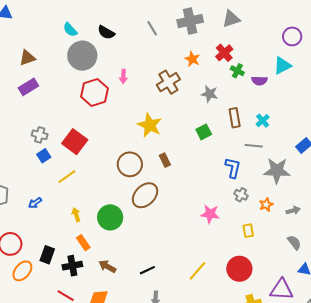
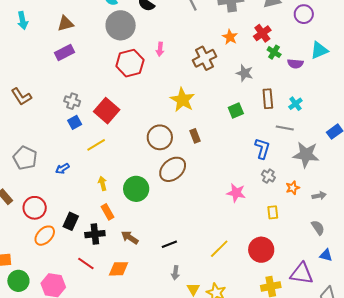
purple circle: (292, 36) -> (304, 14), moved

